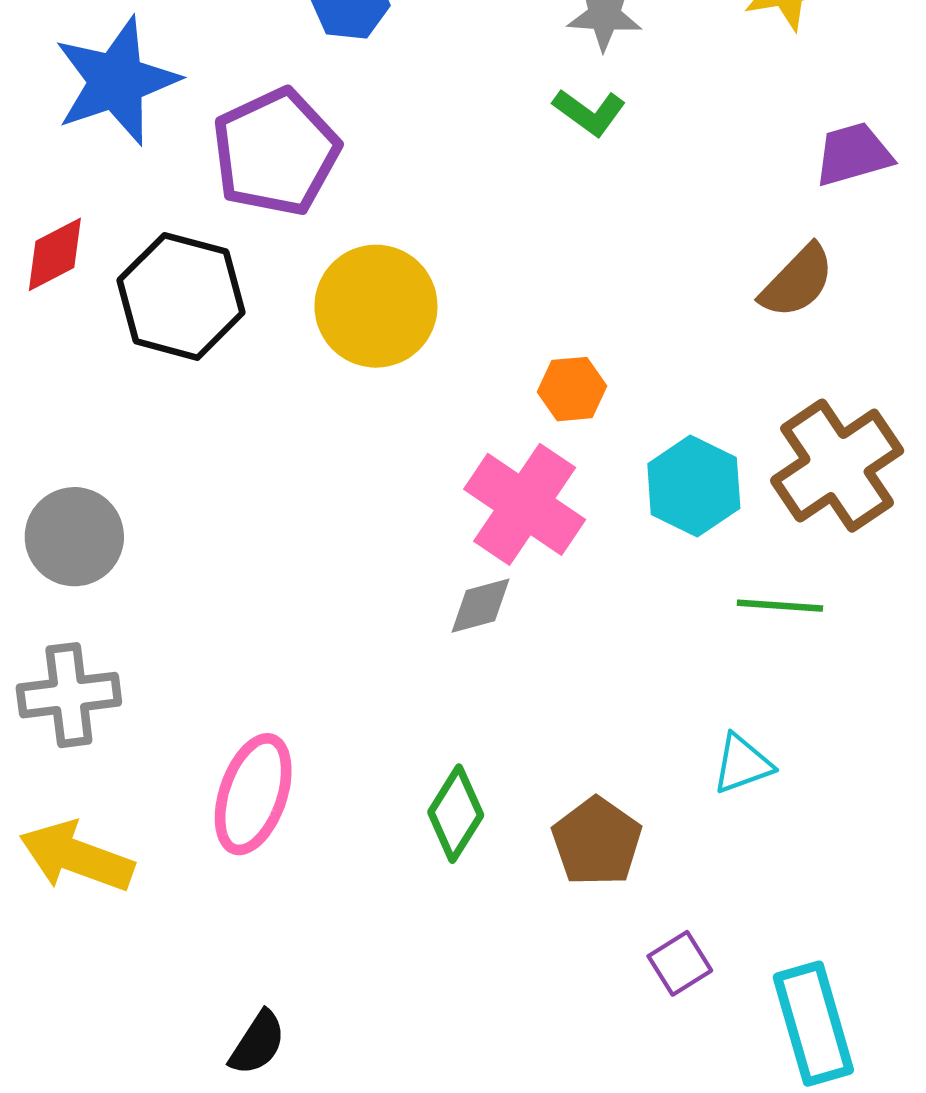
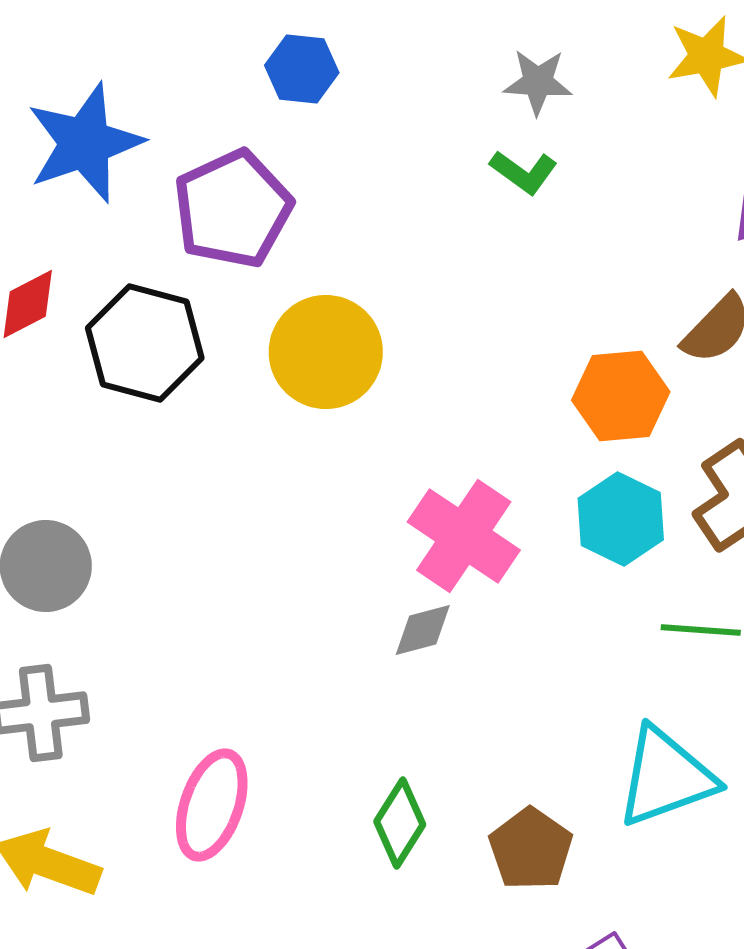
orange hexagon: (572, 389) -> (621, 396), moved, size x1.5
cyan triangle: (742, 764) -> (666, 777), size x1.8

